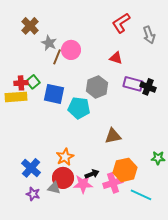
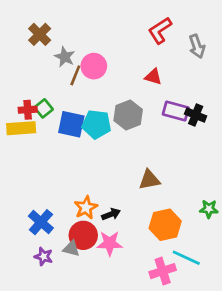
cyan pentagon: (79, 108) -> (96, 124), moved
black arrow: (92, 174) -> (111, 214), moved
pink cross: (113, 183) -> (163, 271), moved

